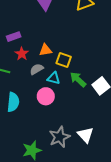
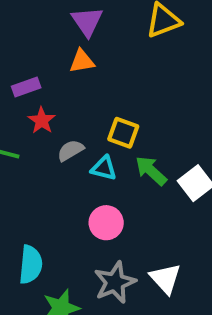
orange triangle: (45, 50) -> (82, 61), moved
pink circle: (46, 96) -> (106, 223), moved
cyan semicircle: (13, 102) -> (31, 265), moved

